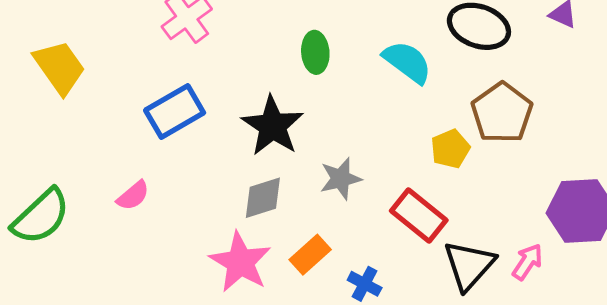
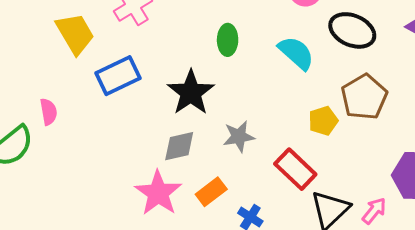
yellow trapezoid: (59, 67) -> (75, 34), moved
pink semicircle: (133, 196) -> (49, 112), moved, turned -64

